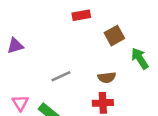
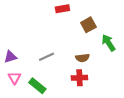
purple triangle: (15, 46) -> (10, 57), moved

